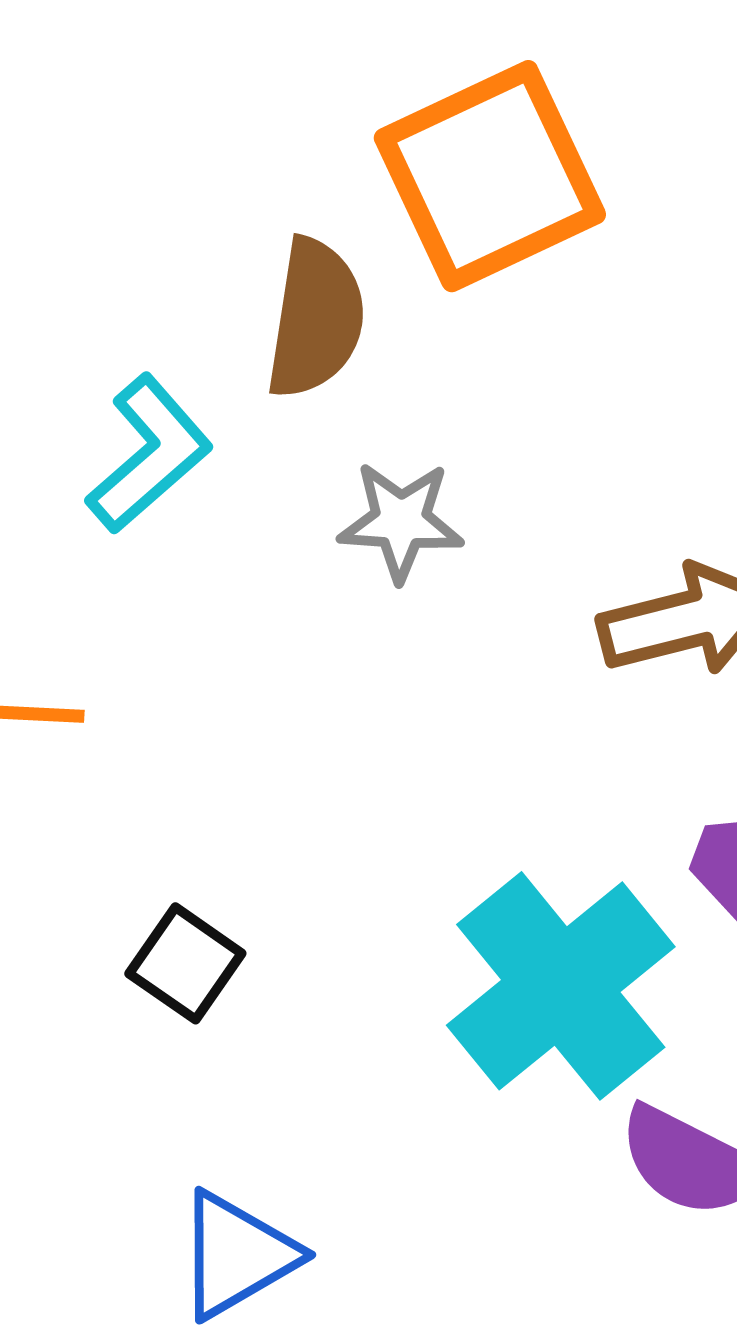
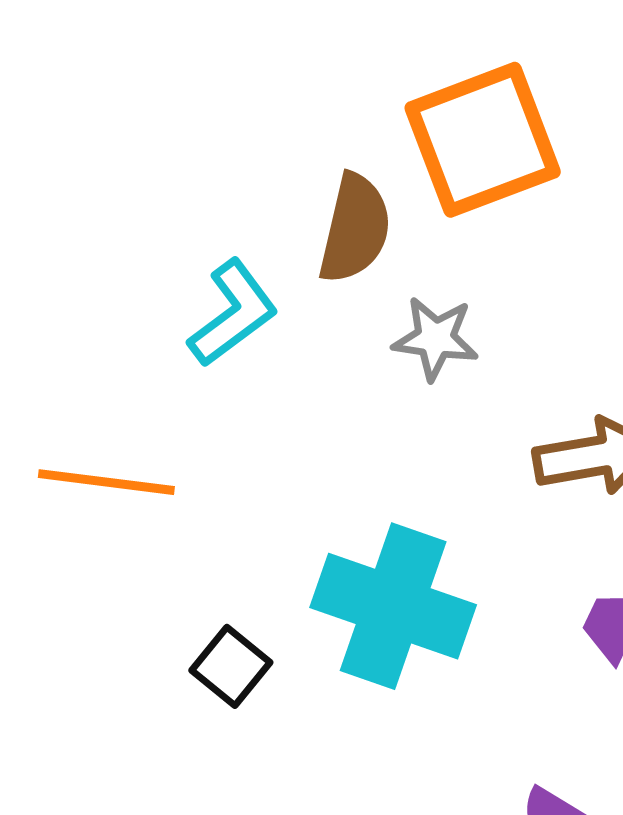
gray star: (401, 521) -> (435, 338), moved
cyan cross: (561, 986) -> (393, 606), moved, turned -36

